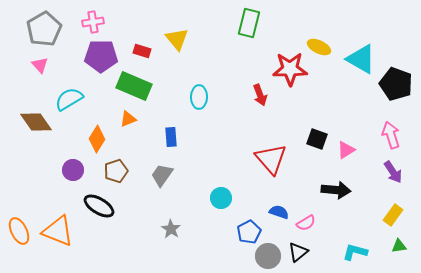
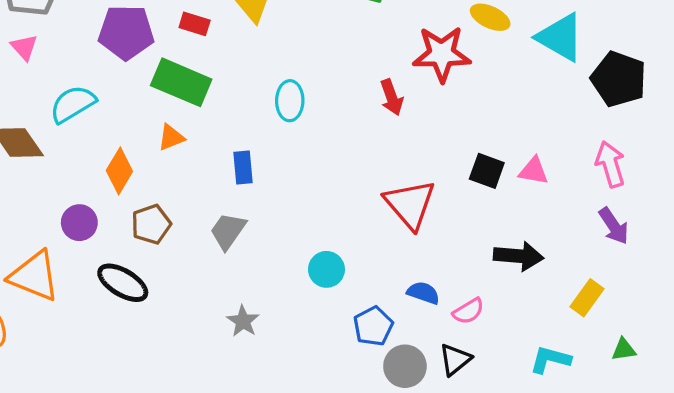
pink triangle: (346, 150) -> (534, 171), moved, turned 42
yellow rectangle: (393, 215) -> (587, 298), moved
orange triangle: (58, 231) -> (34, 276), moved

